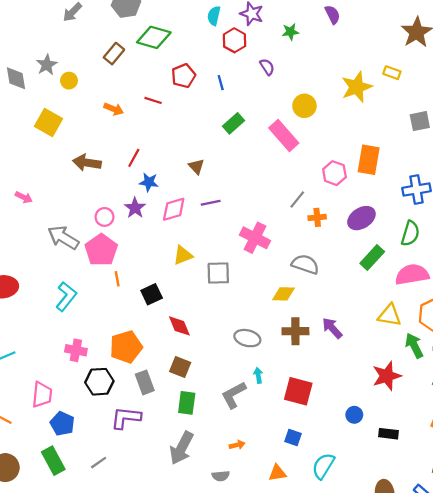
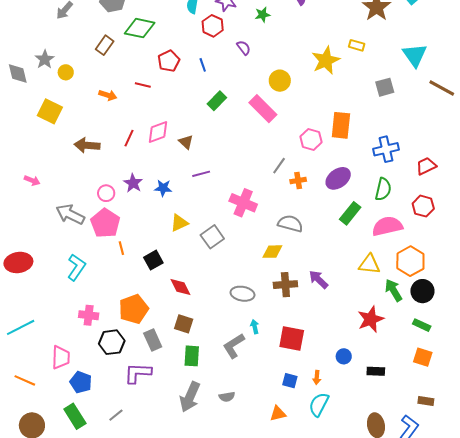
blue star: (149, 182) -> (163, 188), moved
pink diamond: (174, 209) -> (158, 132), moved
gray square: (218, 273) -> (212, 237), turned -30
orange arrow: (237, 445) -> (317, 377), moved, turned 112
gray semicircle: (221, 476) -> (227, 397), moved

